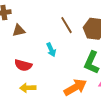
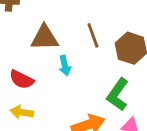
brown triangle: (19, 30) -> (45, 38), moved, size x1.5

